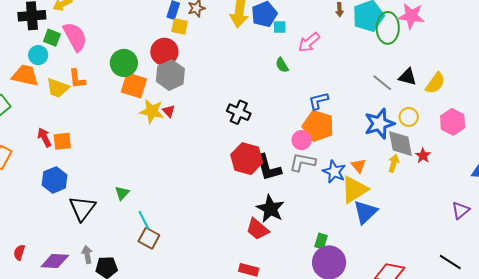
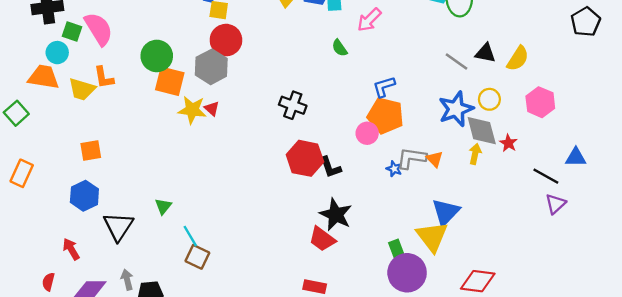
red circle: (164, 52) -> (226, 40), moved
red arrow: (44, 137) -> (71, 249), moved
gray L-shape: (303, 162) -> (411, 158), moved
black L-shape: (268, 168) -> (331, 167), size x0.7
blue star: (334, 172) -> (394, 169), moved, size x0.6
yellow triangle: (354, 190) -> (432, 237), moved, turned -32
green rectangle: (321, 241) -> (396, 249), turned -35
black line: (450, 262) -> (546, 176), moved

